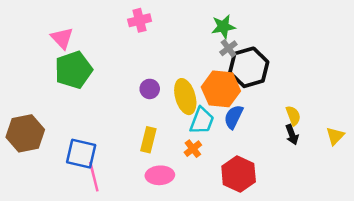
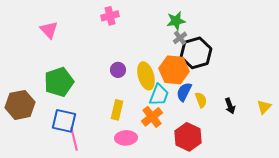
green pentagon: (73, 70) -> (59, 82), moved
yellow semicircle: (293, 116) -> (201, 100), moved
orange cross: (193, 149) -> (152, 117), size x1.5

